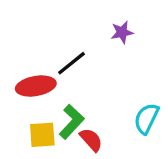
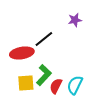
cyan semicircle: (146, 119) -> (75, 85), moved
red semicircle: (91, 140) -> (56, 86), turned -112

